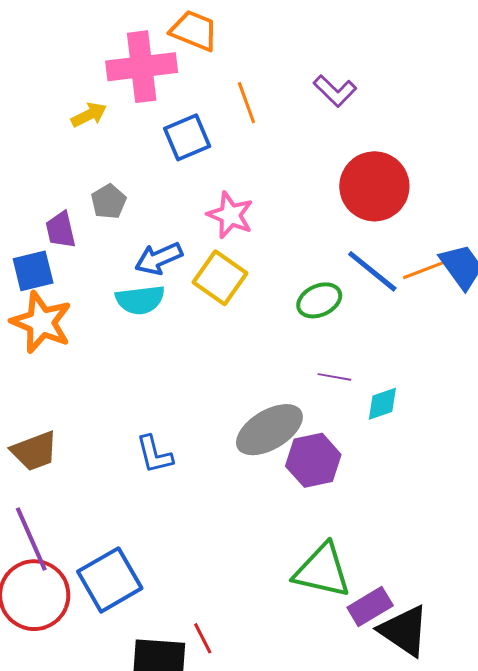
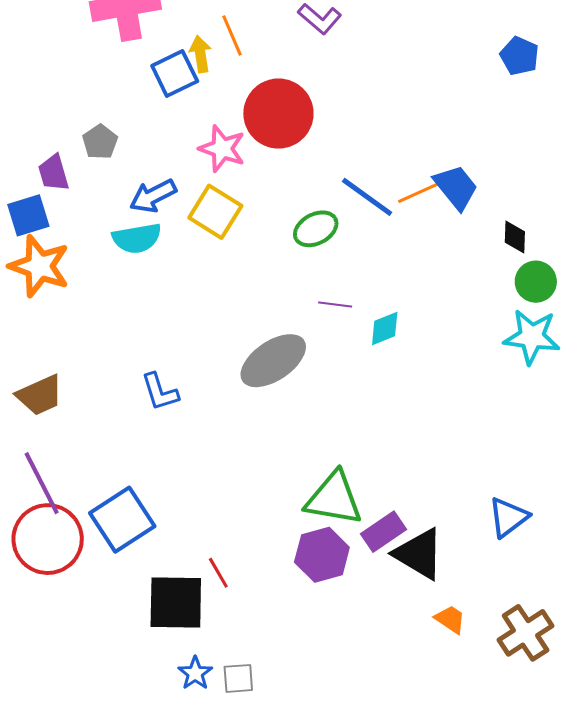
yellow arrow: (89, 115) -> (200, 54), moved, turned -69
red circle: (374, 186) -> (278, 114), moved
purple hexagon: (313, 460) -> (322, 555), moved

